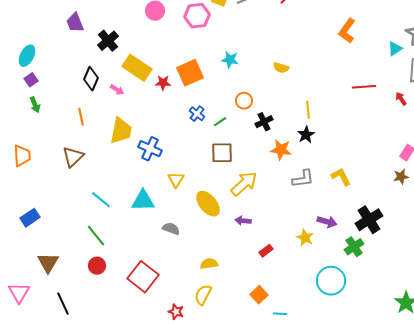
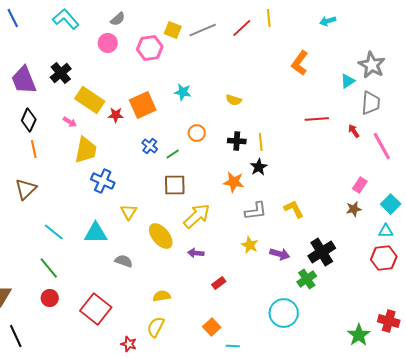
purple trapezoid: (75, 23) -> (24, 80), moved, size x1.4
black diamond: (91, 79) -> (29, 120), moved
black cross: (264, 122) -> (237, 141), moved, turned 30
yellow trapezoid: (121, 131) -> (86, 150), moved
yellow star: (305, 238) -> (250, 245), moved

